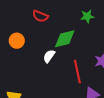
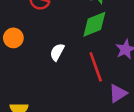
green diamond: (65, 39) -> (94, 24), moved

